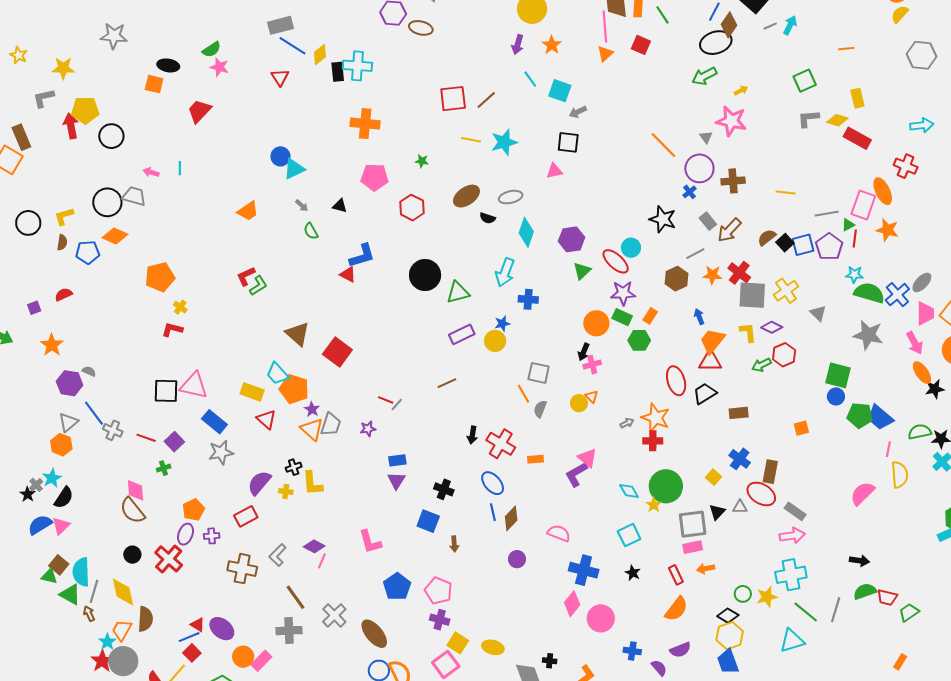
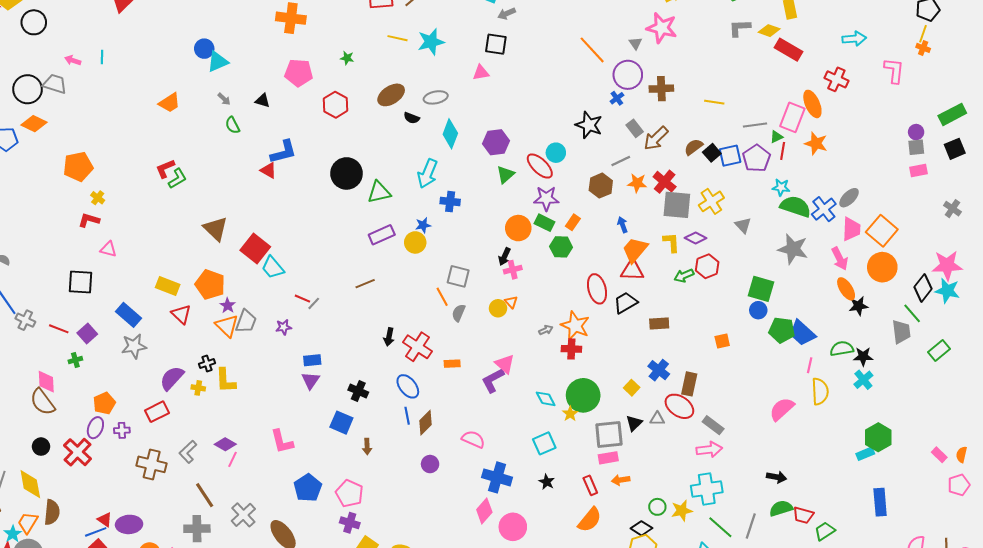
cyan trapezoid: (277, 374) -> (273, 268), moved
pink triangle: (194, 386) -> (108, 249), moved, size x0.6
purple ellipse: (222, 629) -> (129, 524), turned -45

